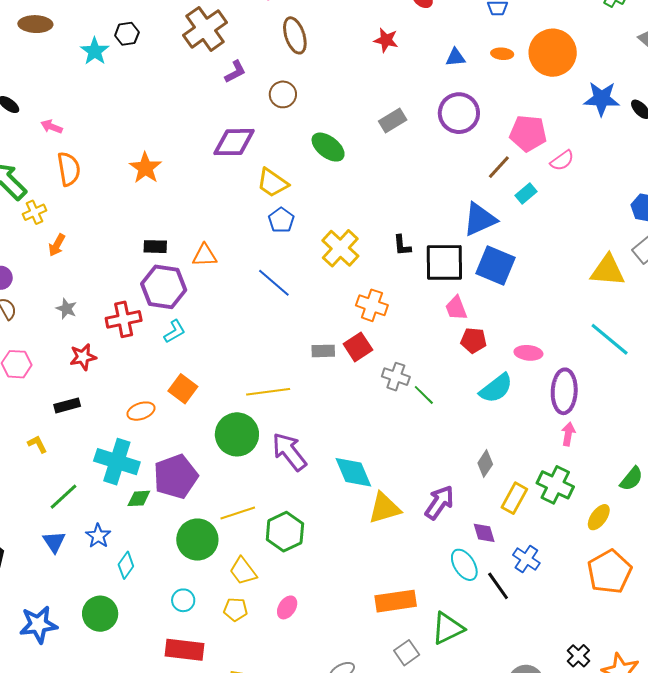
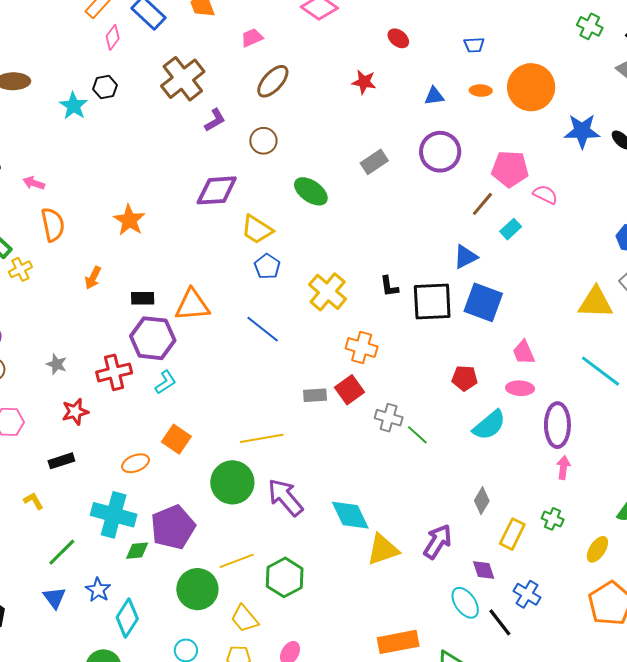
brown ellipse: (295, 35) -> (273, 81), turned 63
pink semicircle: (562, 160) -> (545, 195), turned -115
blue triangle: (480, 219) -> (466, 257), size x0.7
orange arrow: (57, 245) -> (93, 278), moved
orange triangle: (205, 255) -> (192, 305), size x1.4
pink trapezoid: (456, 308) -> (524, 352), moved
green cross: (555, 485) -> (553, 519), size x0.6
cyan diamond: (126, 565) -> (127, 618), size x1.4

